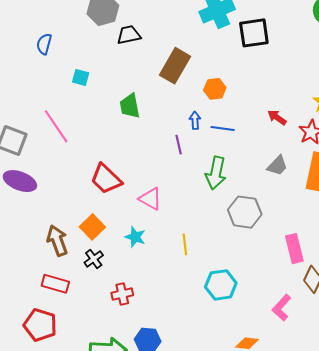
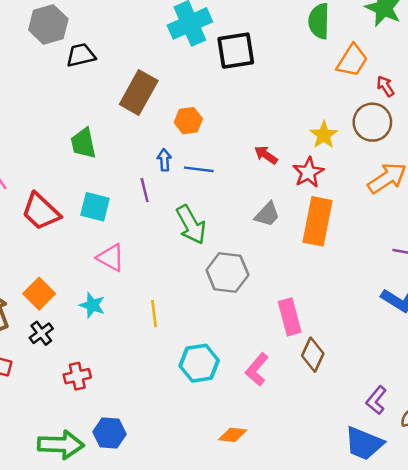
cyan square: (81, 77) -> (95, 207), moved, size x1.4
green arrow: (216, 173) -> (191, 225), turned -40
red trapezoid: (106, 179) -> (41, 211), moved
pink L-shape: (282, 308) -> (257, 369), moved

